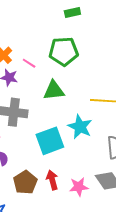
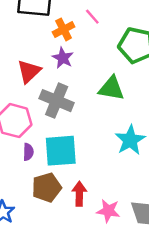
pink line: (29, 63) -> (92, 17), moved
cyan square: (50, 141) -> (61, 151), moved

